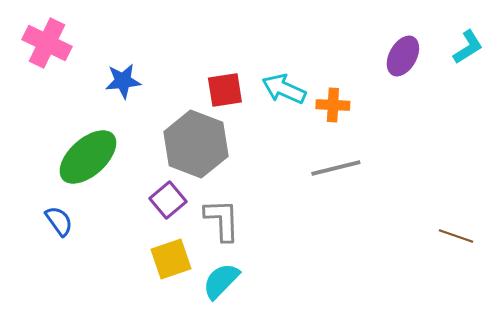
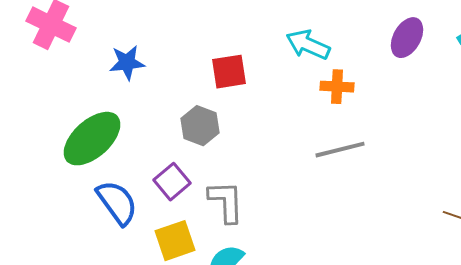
cyan arrow: (284, 89) -> (308, 45), moved
gray hexagon: (196, 144) -> (200, 126), size x0.6
blue semicircle: (59, 221) -> (117, 203), moved, size x1.5

